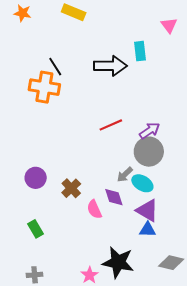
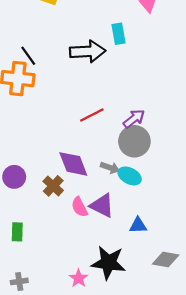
gray arrow: (125, 175) -> (110, 168), turned -114
purple diamond: (114, 197) -> (73, 164), moved, size x1.4
purple triangle: (147, 211) -> (102, 206), moved
green rectangle: (35, 229) -> (17, 232), turned 36

